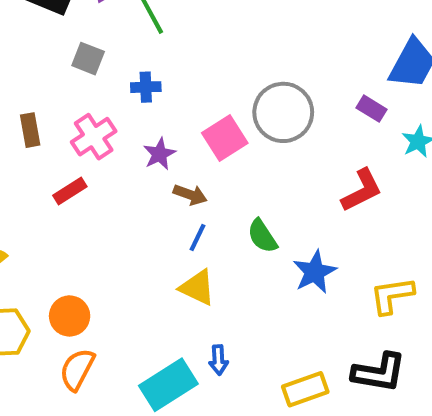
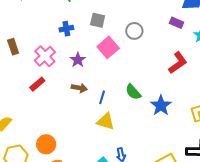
gray square: (88, 59) -> (98, 20), moved
gray circle: (283, 112) -> (134, 31), size x0.6
brown rectangle: (30, 130) -> (13, 47), moved
brown arrow: (190, 195) -> (79, 88), moved

